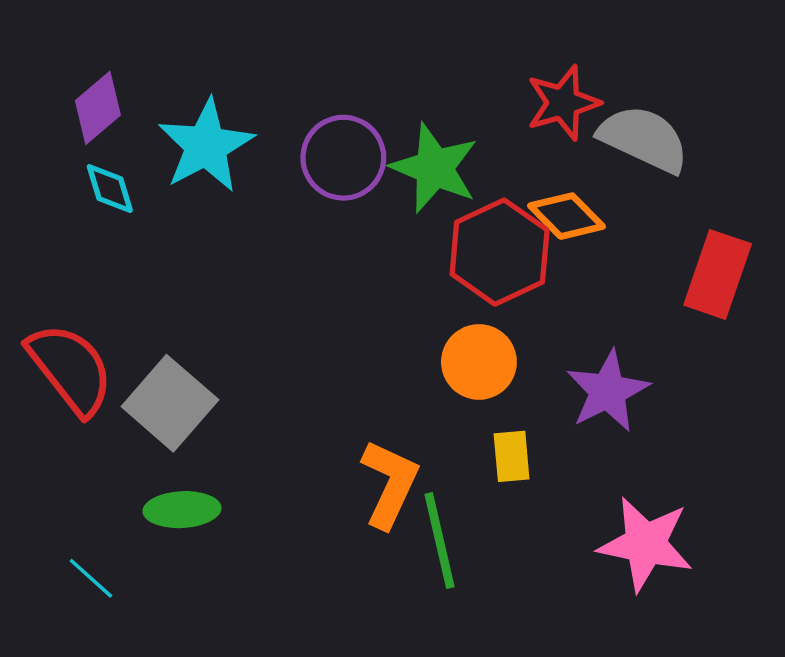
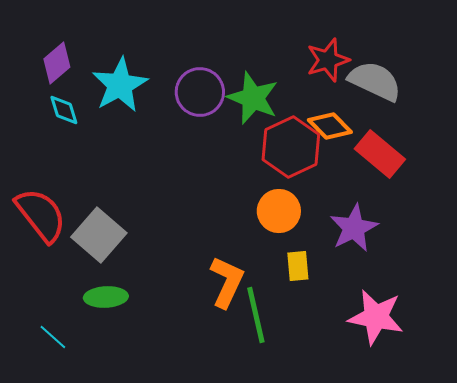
red rectangle: (718, 274) -> (380, 154), moved, turned -69

